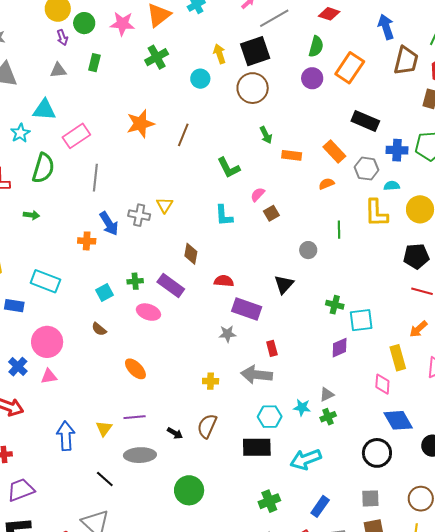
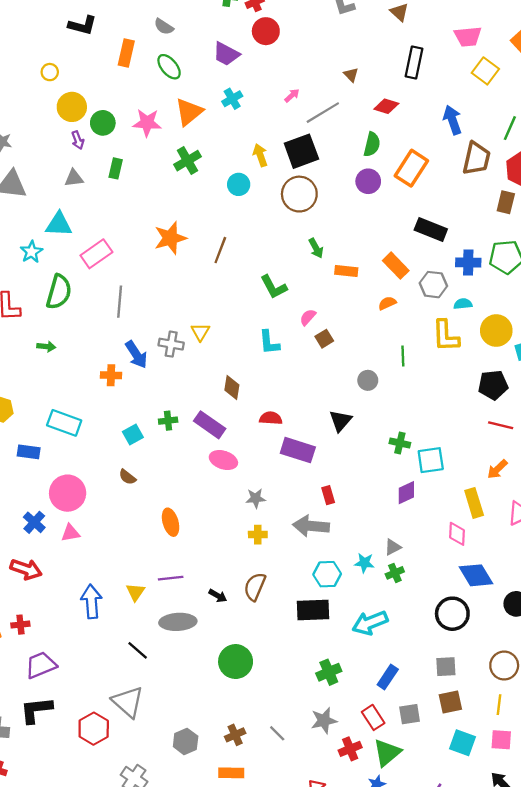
pink ellipse: (148, 312) -> (223, 460), moved
gray star: (227, 334) -> (256, 498), moved
orange ellipse: (135, 369) -> (171, 522), turned 30

